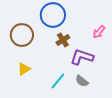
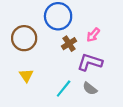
pink arrow: (99, 32) -> (93, 35), moved
yellow triangle: (24, 69) -> (26, 75), turned -32

